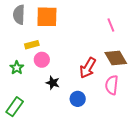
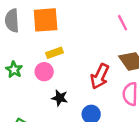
yellow rectangle: (32, 45) -> (54, 53), moved
green star: (17, 68) -> (14, 70), moved

